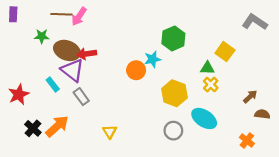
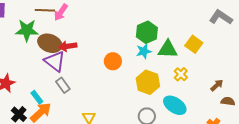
green star: (42, 36) -> (27, 30), size x1.6
cyan star: (153, 59) -> (144, 51), moved
green triangle: (207, 68) -> (168, 49), moved, size x1.5
cyan rectangle: (53, 84) -> (37, 97), moved

